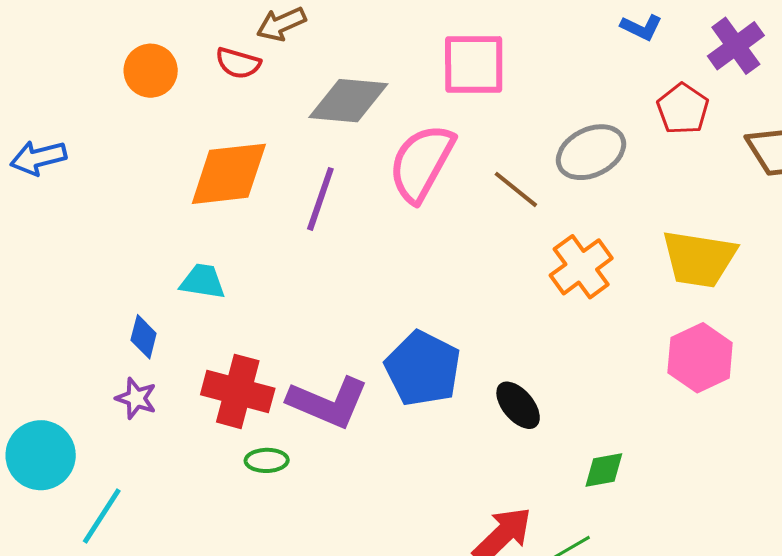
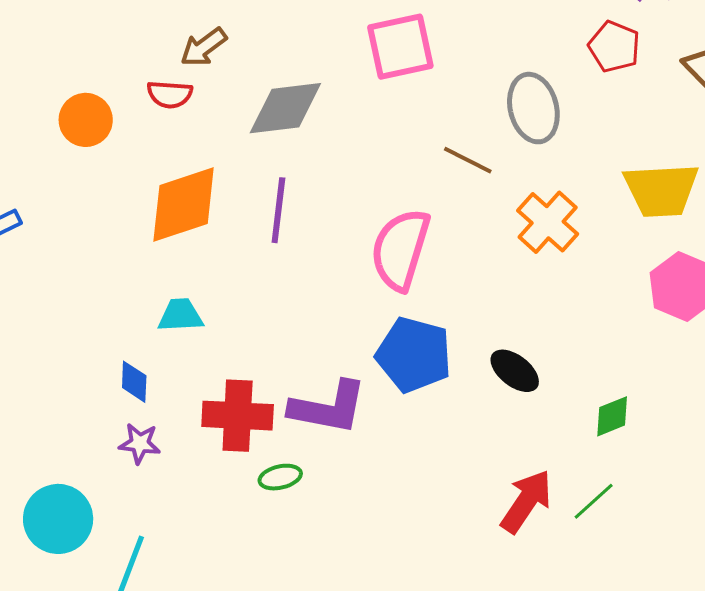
gray ellipse: (591, 152) -> (533, 108), turned -66
pink semicircle: (421, 163) -> (400, 249), moved

